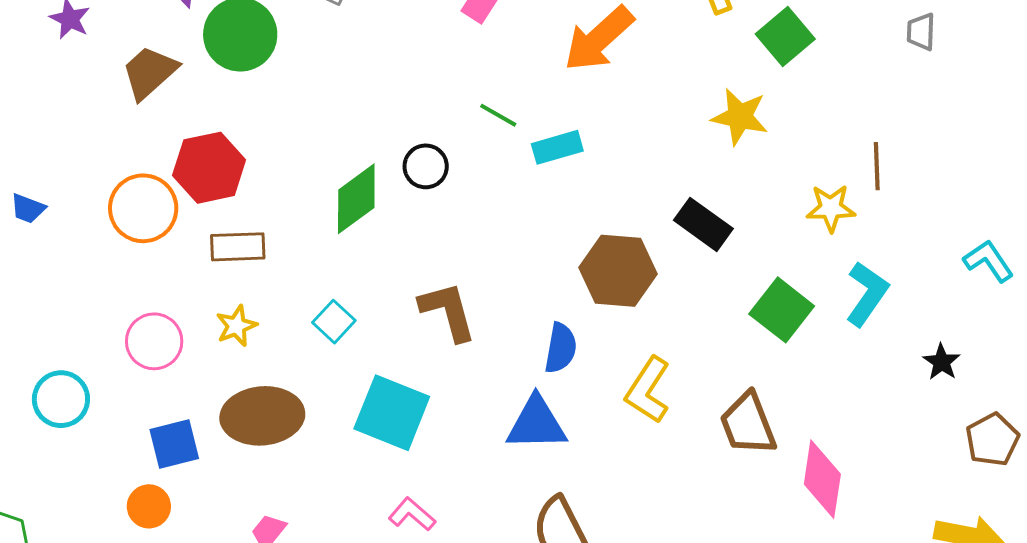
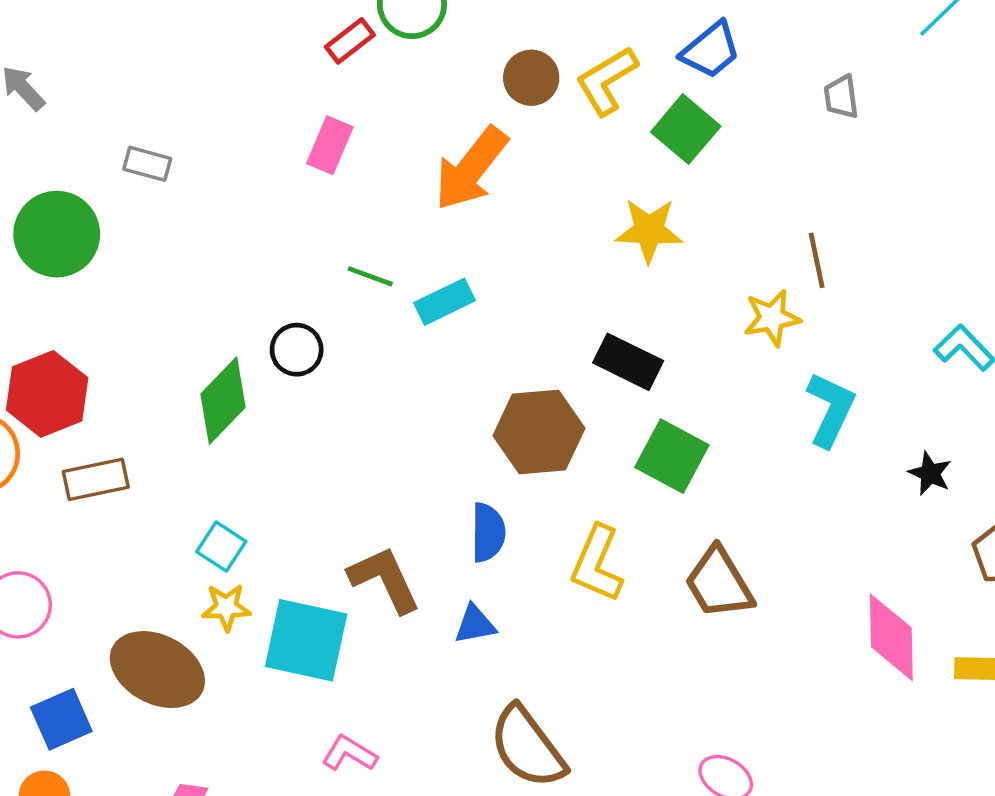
green square: (782, 310) -> (672, 456), moved
brown L-shape: (448, 311) -> (385, 579), moved
yellow star: (236, 326) -> (226, 607), moved, turned 30
brown ellipse: (262, 416) -> (157, 670), turned 42
blue triangle: (536, 424) -> (475, 624), size x0.6
pink diamond: (822, 479) -> (891, 637), moved

